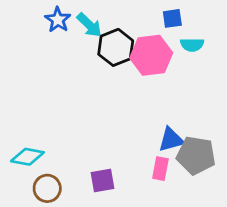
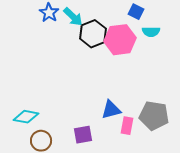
blue square: (172, 18) -> (136, 12), turned 35
blue triangle: (171, 140) -> (111, 110), moved

